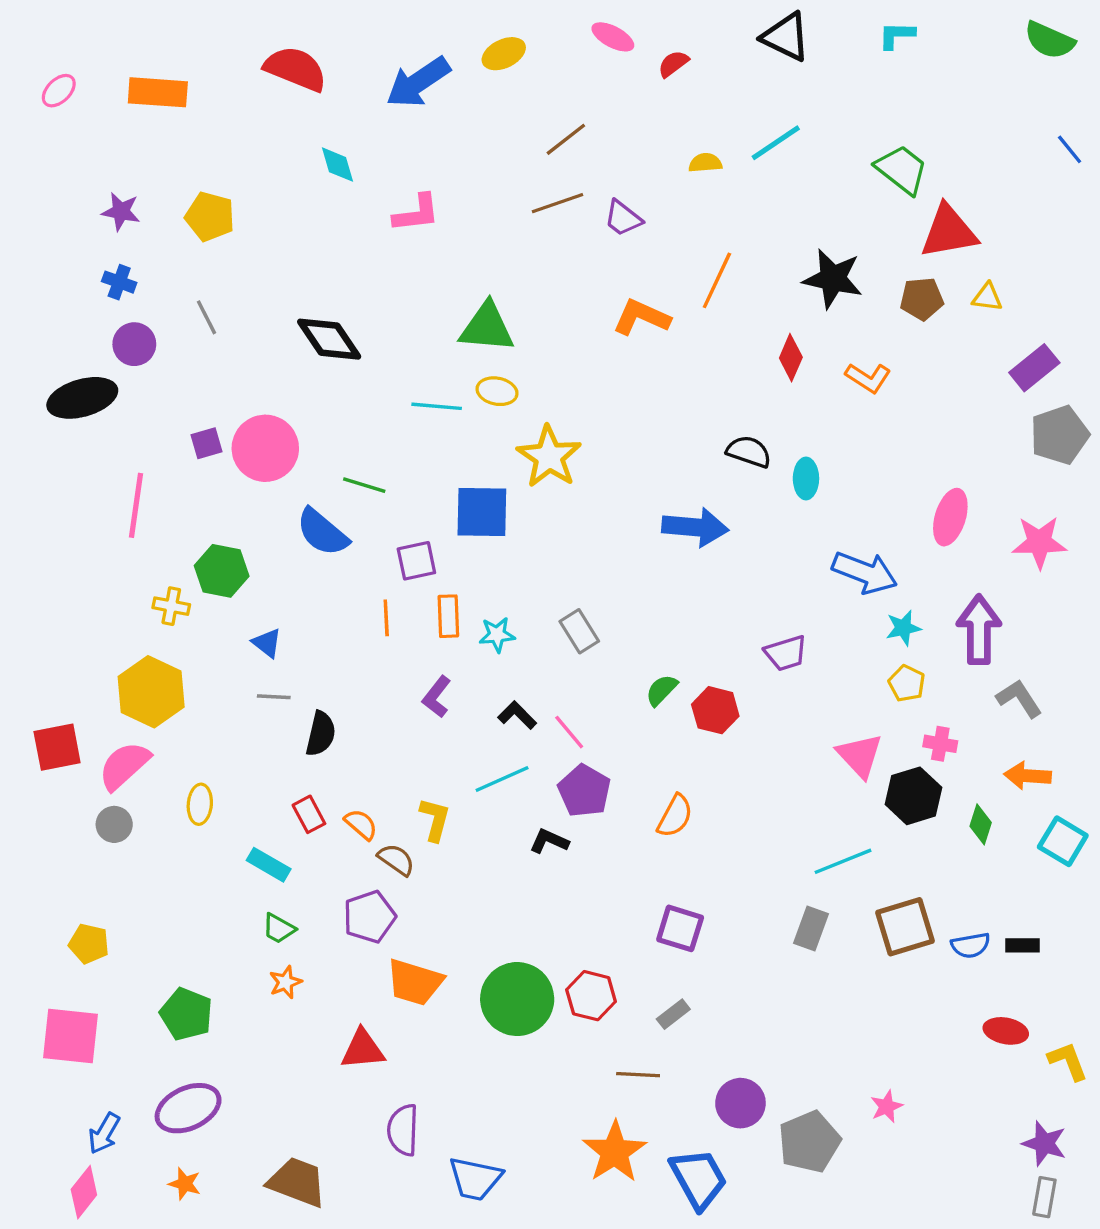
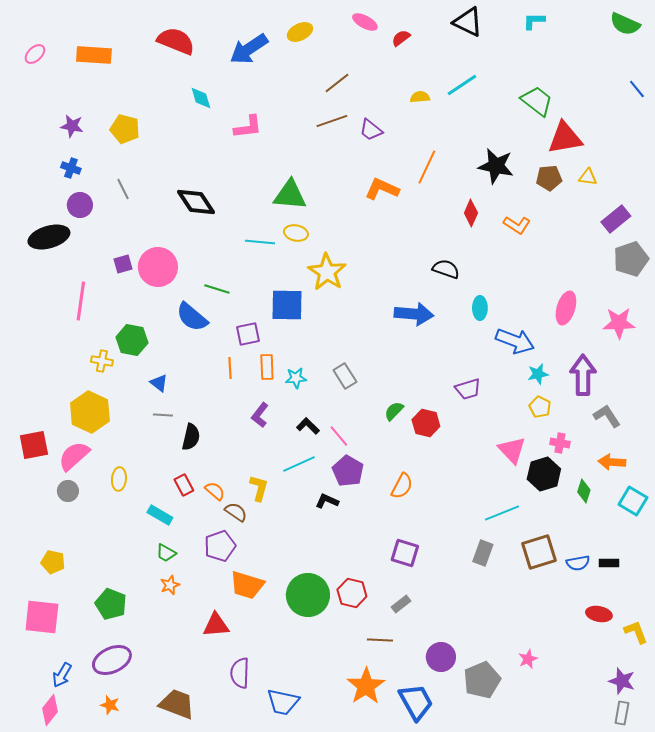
cyan ellipse: (806, 478) -> (480, 308), moved

